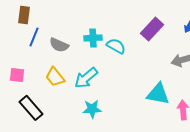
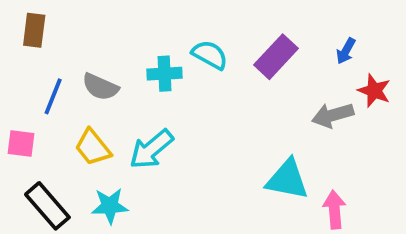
blue line: (34, 37) -> (53, 96), moved
cyan semicircle: (116, 46) -> (210, 55), moved
cyan star: (92, 109) -> (110, 206), moved

